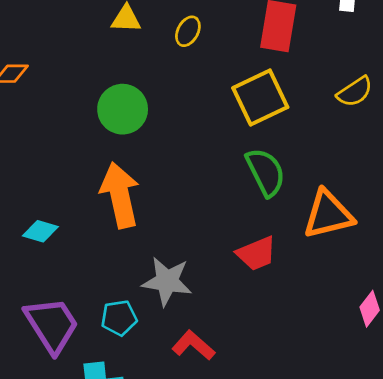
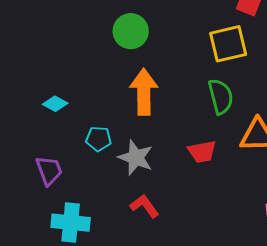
orange arrow: (120, 195) -> (144, 92), moved
cyan pentagon: (119, 318) -> (99, 139), moved
purple trapezoid: (52, 325) -> (49, 170), size x0.7

